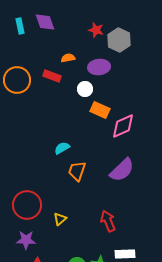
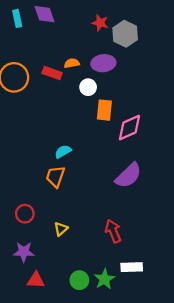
orange semicircle: (68, 58) -> (72, 63), moved
orange rectangle: (100, 110) -> (104, 110), turned 72
orange trapezoid: (77, 171) -> (55, 177), moved
red circle: (27, 205) -> (25, 214), size x0.6

